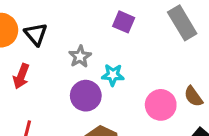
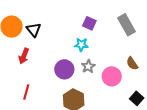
gray star: (80, 56) -> (88, 66), moved
cyan star: (113, 75) -> (81, 45), moved
brown semicircle: (193, 96) -> (132, 64), moved

